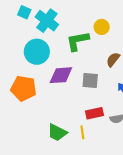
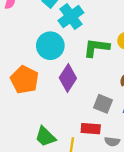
purple diamond: (61, 75) -> (68, 78), turned -70
gray square: (90, 80) -> (103, 104), moved

